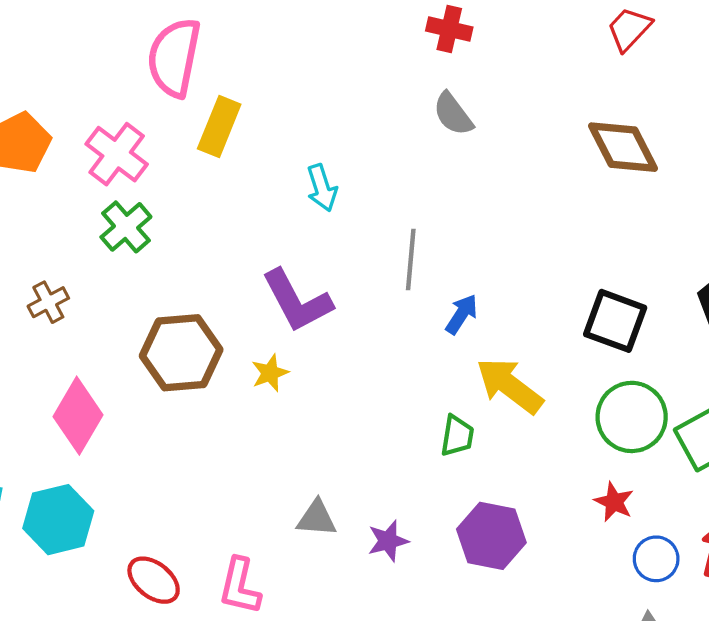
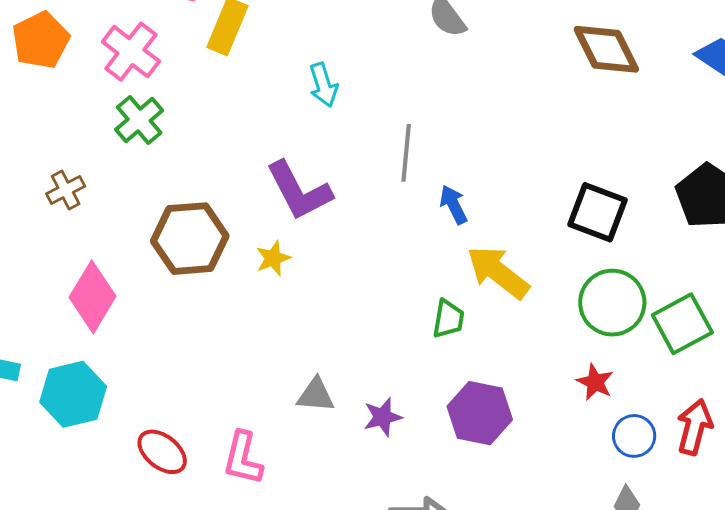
blue arrow: (462, 314) -> (453, 205), turned -60

